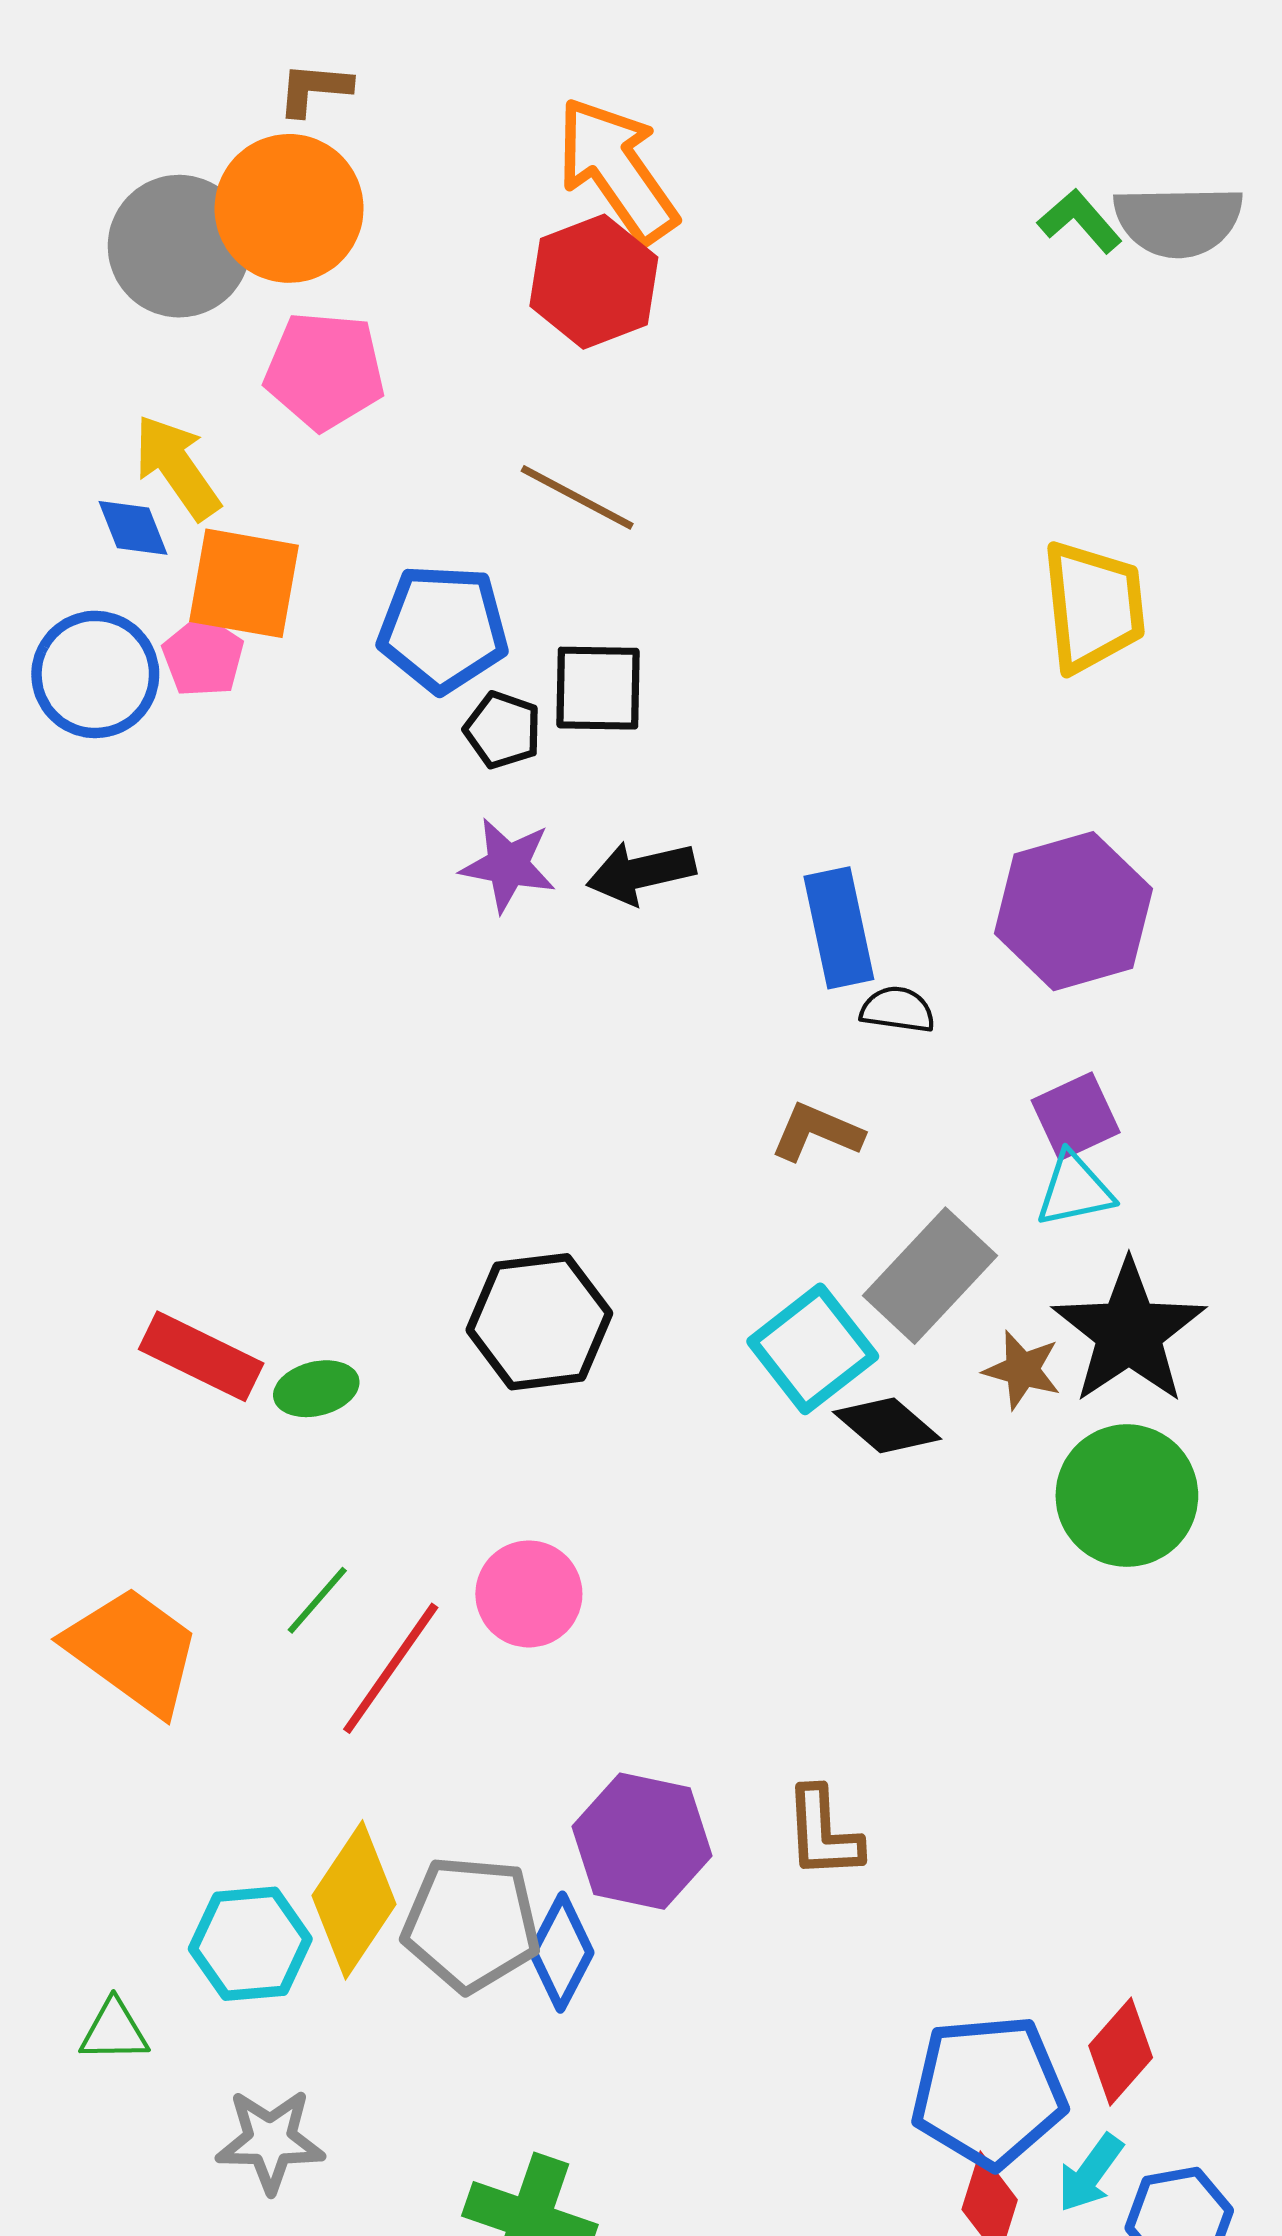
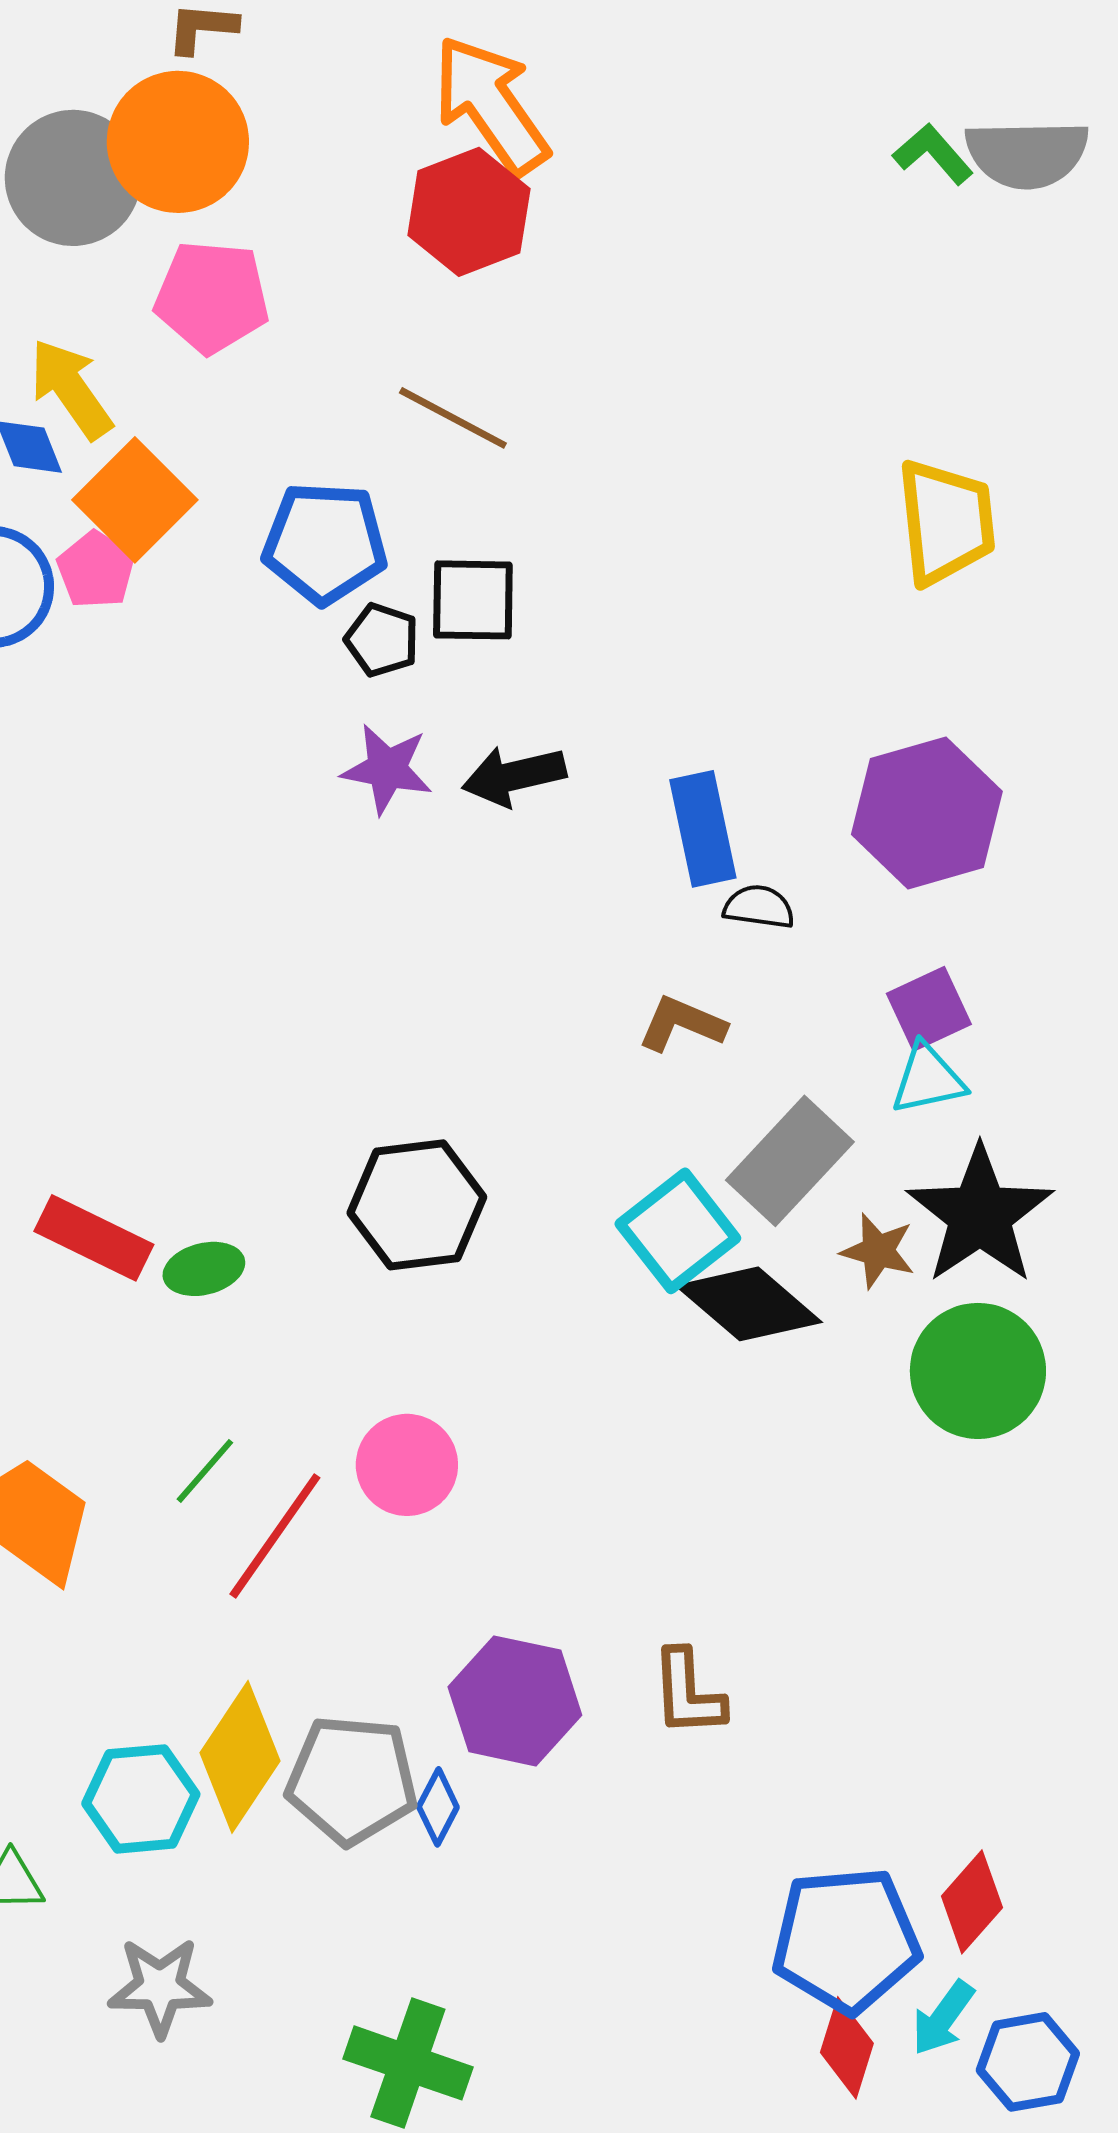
orange square: (244, 583) -> (135, 500), turned 35
black diamond: (887, 1425) -> (749, 1304), size x1.4
blue diamond: (561, 1952) -> (438, 1807), size x0.7

